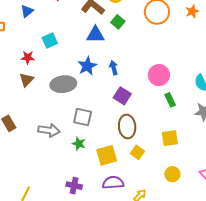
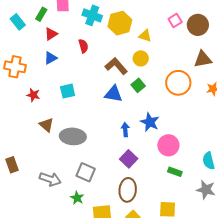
red star: (28, 57) -> (33, 95), moved
blue star: (87, 66) -> (150, 122), moved, turned -30
brown triangle: (26, 80) -> (46, 125), moved, turned -42
green rectangle: (170, 100) -> (175, 172), turned -56

